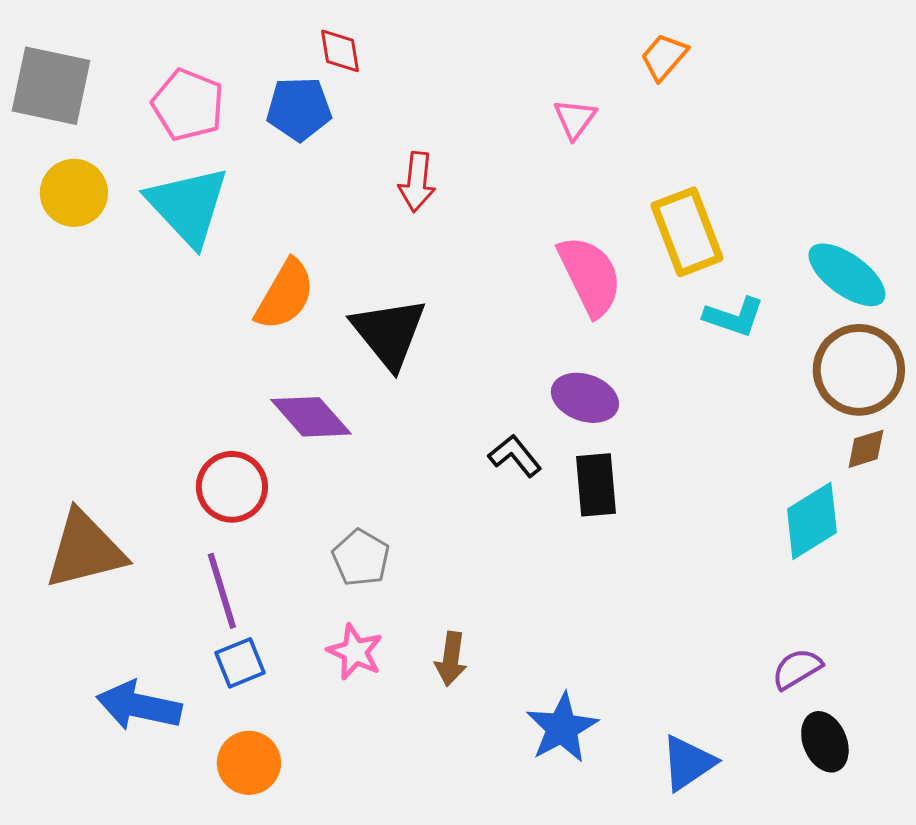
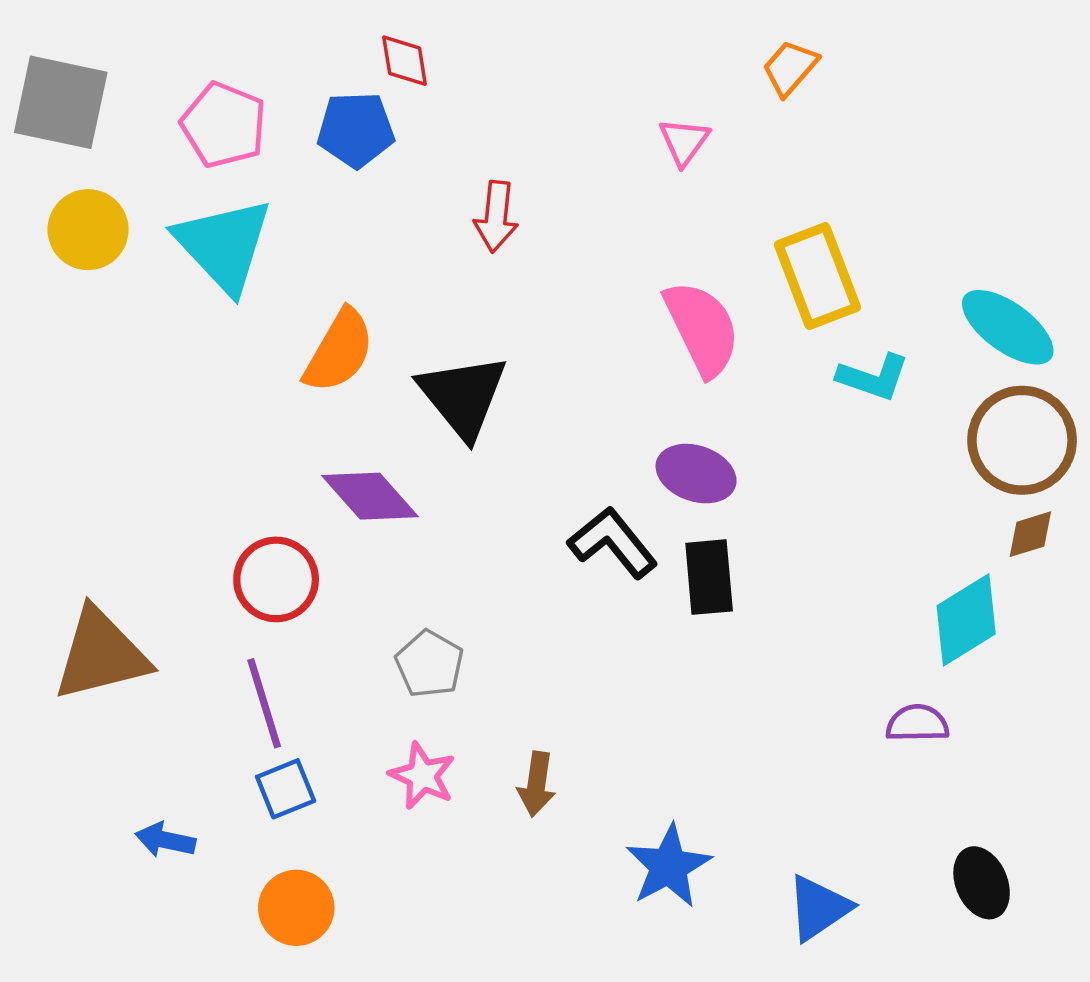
black L-shape: (515, 456) -> (613, 543), size x1.4
purple semicircle: (797, 669) -> (917, 723), moved, turned 30
blue arrow: (139, 706) -> (165, 840), size x0.6

